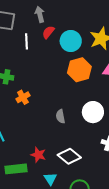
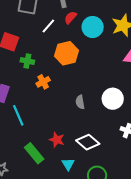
white line: (27, 41) -> (48, 26), turned 42
orange hexagon: (79, 70) -> (66, 53), moved
green rectangle: (16, 169) -> (34, 153), turned 55

